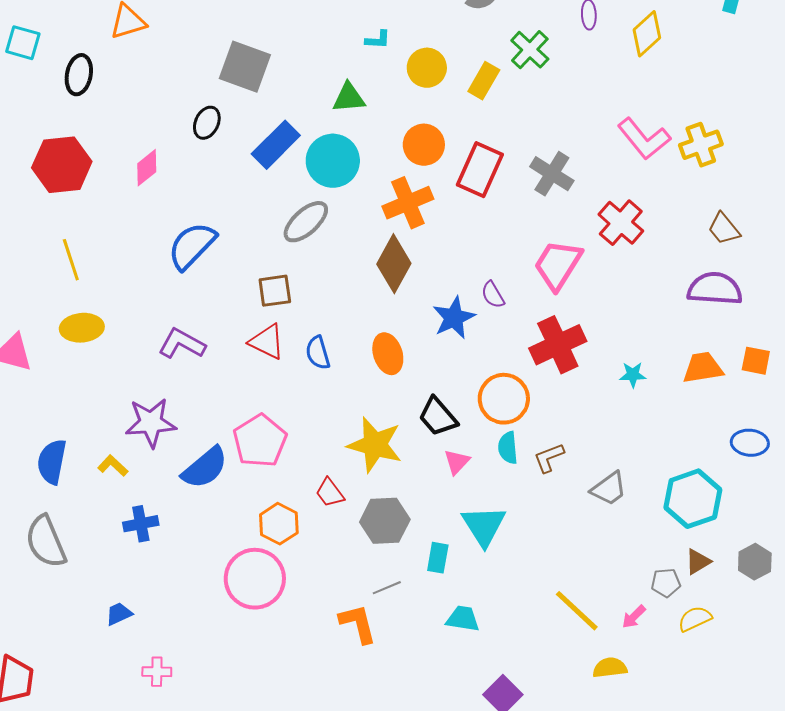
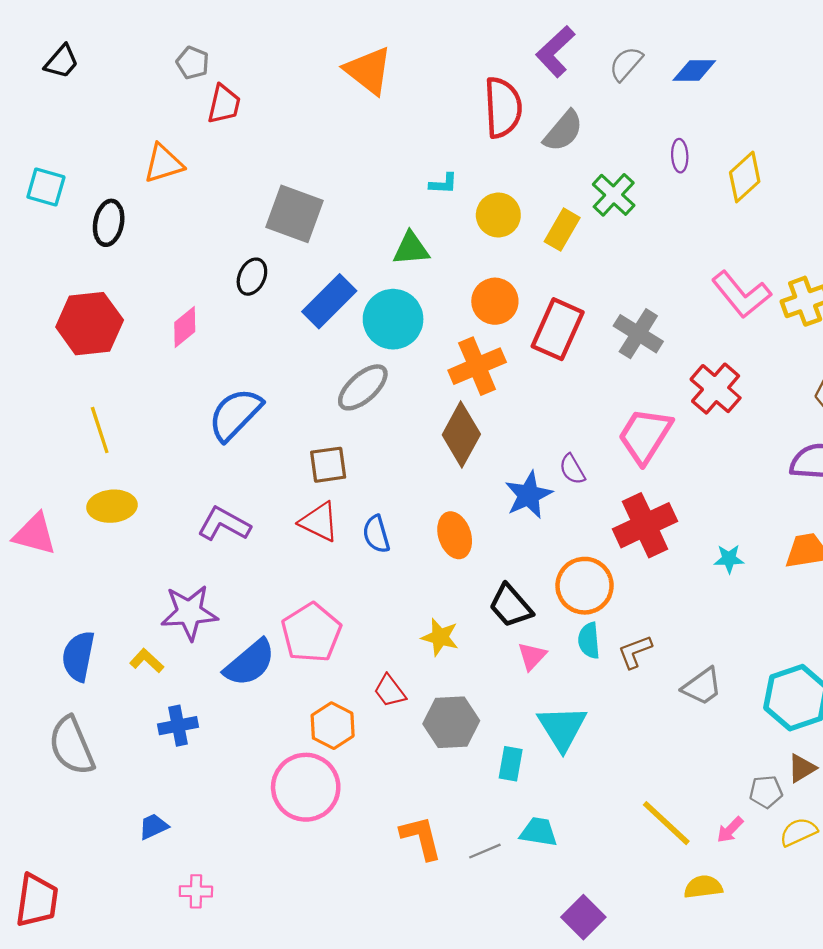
yellow star: (375, 445) -> (440, 637), size x0.6
gray line: (387, 588) -> (485, 851), moved

